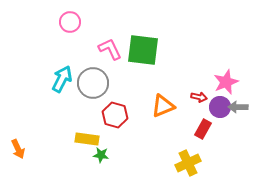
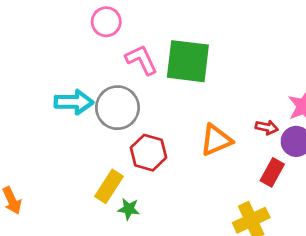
pink circle: (70, 22) -> (106, 22), moved
cyan arrow: (62, 79) -> (74, 102), turned 64
yellow rectangle: (87, 139) -> (109, 186), turned -65

